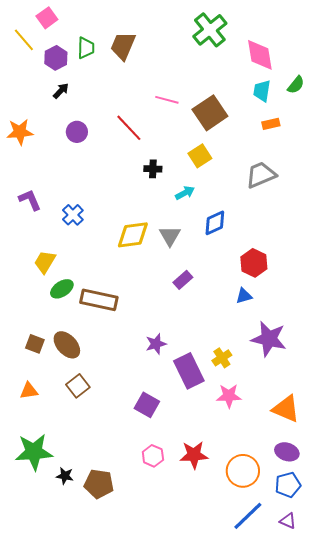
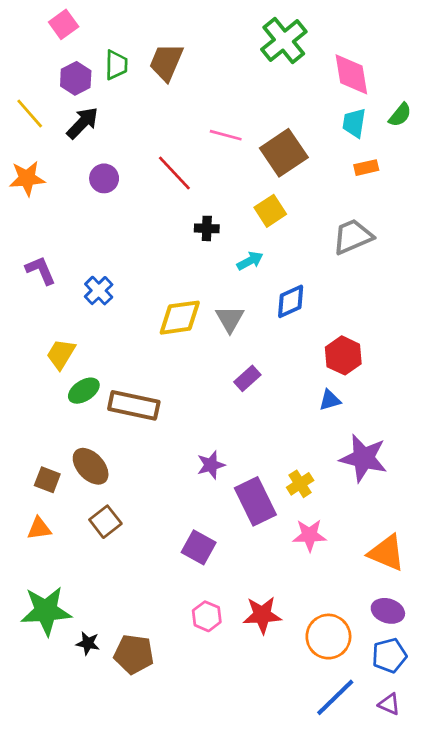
yellow line: (24, 40) -> (30, 114), moved
black arrow: (61, 91) -> (82, 123), size x1.5
brown square: (35, 344) -> (47, 480), moved

